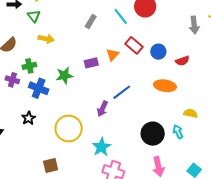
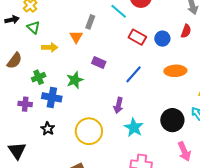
orange triangle: (113, 55) -> (76, 37), moved
red semicircle: (182, 61) -> (186, 31), moved, turned -40
purple rectangle: (91, 63) -> (99, 62), turned 48
purple cross: (12, 80) -> (25, 104), moved
blue line: (122, 92) -> (134, 74), moved
cyan star: (101, 147) -> (134, 127), moved

